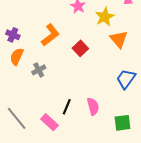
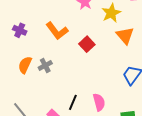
orange L-shape: (50, 35) -> (57, 31), turned 90
orange semicircle: (17, 57) -> (25, 65), moved

